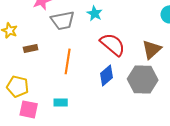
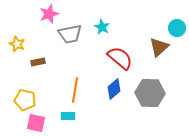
brown triangle: (152, 49) -> (159, 47), moved
orange line: (68, 61) -> (75, 90), moved

